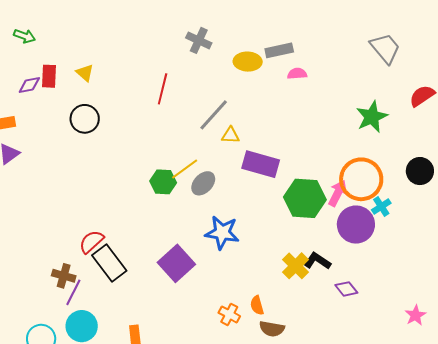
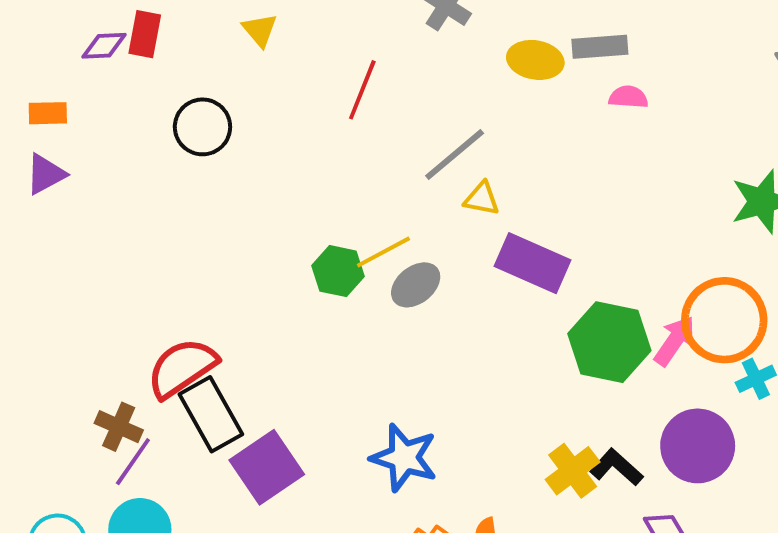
yellow triangle: (85, 73) -> (260, 30), moved
purple circle: (356, 225) -> (698, 446), moved
blue star: (222, 233) -> (404, 458), moved
red semicircle: (91, 242) -> (182, 368), size x1.4
purple square: (176, 263) -> (267, 467), moved

